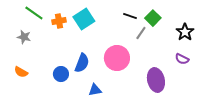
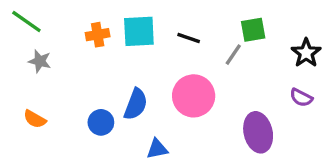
green line: (34, 13) -> (26, 21), moved
black line: (130, 16) -> (189, 38), moved
green square: (153, 18) -> (253, 30), turned 35
cyan square: (84, 19) -> (139, 31), turned 30

